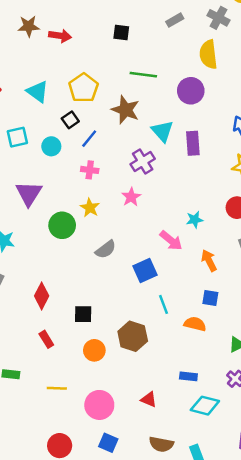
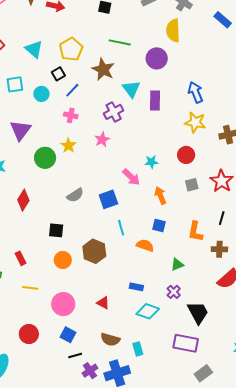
gray semicircle: (106, 249) -> (75, 195), moved
red diamond: (42, 296) -> (23, 200), moved
red rectangle: (46, 339) -> (21, 258), moved

